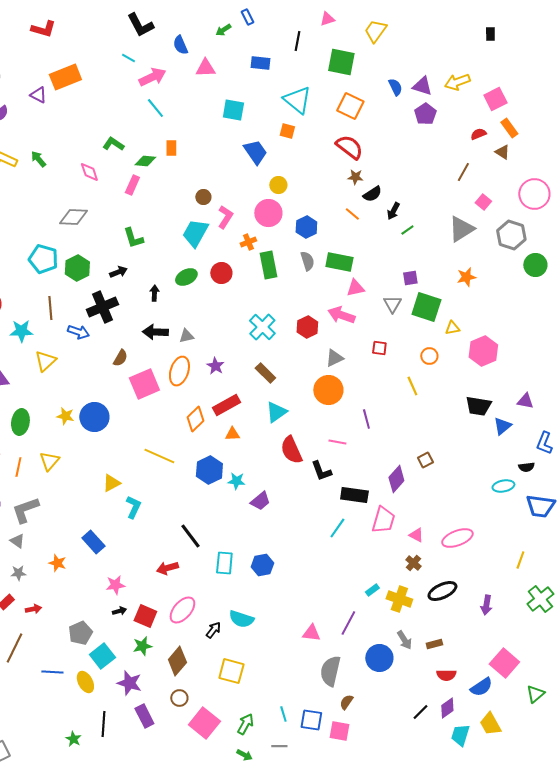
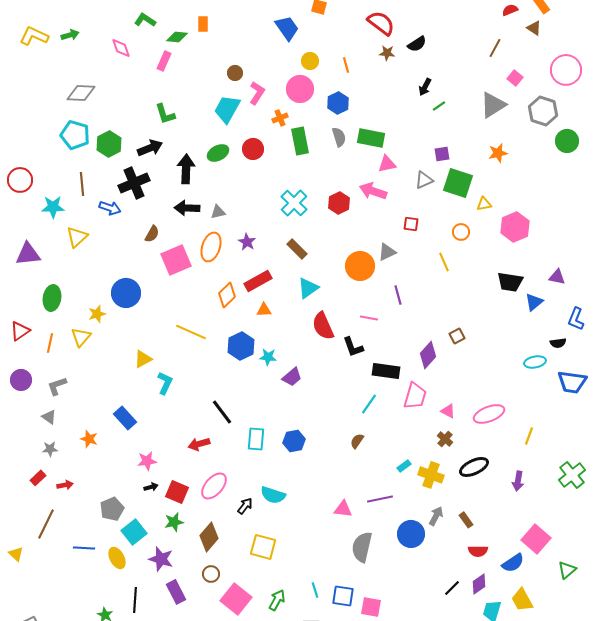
green arrow: (38, 159) -> (70, 35), turned 114
black semicircle: (372, 194) -> (417, 44), moved
orange line: (352, 214) -> (346, 65), moved, turned 35
gray diamond: (73, 217) -> (81, 93), moved
black arrow: (118, 272) -> (150, 148), size x1.4
black arrow: (154, 293) -> (186, 169), size x1.8
gray triangle: (392, 304) -> (424, 180), turned 36
gray triangle: (334, 358) -> (387, 252), moved
yellow star: (65, 416) -> (97, 314), moved, turned -30
gray L-shape: (25, 510) -> (57, 386), size x0.7
yellow line: (520, 560) -> (529, 436), moved
purple line: (348, 623) -> (380, 499), turned 50
gray arrow: (404, 640) -> (436, 516), turned -120
brown rectangle: (434, 644) -> (466, 520), turned 70
brown semicircle: (346, 702) -> (357, 441), moved

